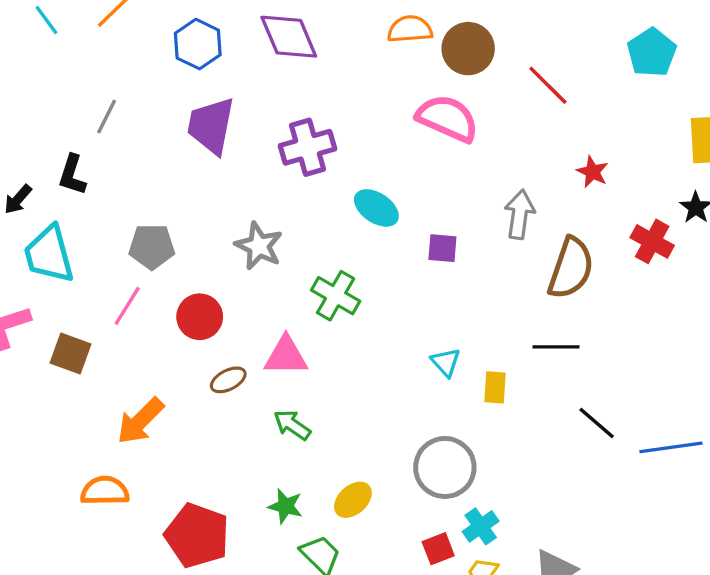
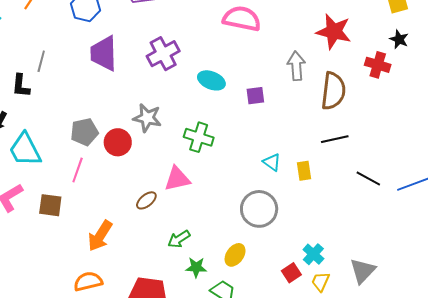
red star: (592, 172) -> (334, 32), size x1.8
black L-shape: (72, 175) -> (21, 86), moved
red circle: (200, 317) -> (118, 142), moved
green arrow: (292, 425) -> (179, 239), moved, turned -55
gray circle: (445, 467) -> (259, 209), moved

